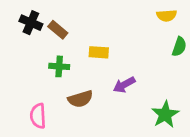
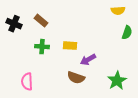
black cross: (31, 23) -> (14, 24), moved
yellow rectangle: (99, 52) -> (70, 46), moved
brown semicircle: (80, 99) -> (76, 78), moved, turned 36

